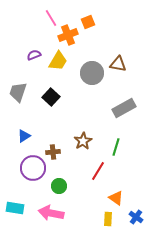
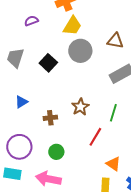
yellow trapezoid: (58, 61) -> (72, 26), moved
brown triangle: (118, 64) -> (115, 41), moved
gray circle: (92, 73) -> (80, 51), moved
purple circle: (33, 168) -> (19, 147), moved

